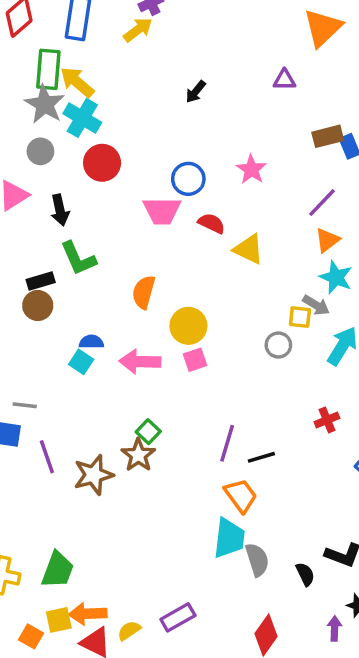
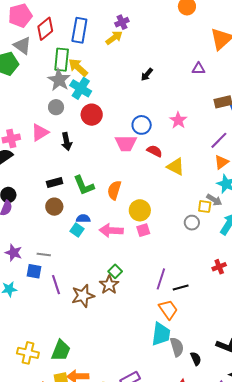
green L-shape: (78, 258) -> (84, 185), moved
brown circle: (38, 305) -> (54, 207), moved
black semicircle: (305, 574) -> (196, 359), moved

